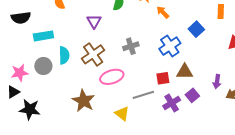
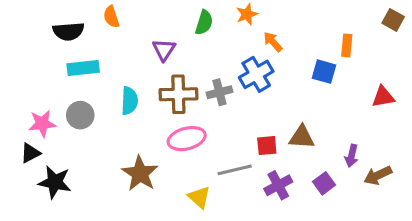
orange rectangle: (221, 11) -> (347, 45), moved
black semicircle: (21, 18) -> (68, 31), moved
blue square: (196, 29) -> (324, 72), turned -35
blue cross: (170, 46) -> (256, 74), moved
brown cross: (93, 54) -> (178, 94), moved, turned 30
cyan semicircle: (64, 55) -> (129, 101), moved
purple square: (192, 95) -> (324, 183), moved

